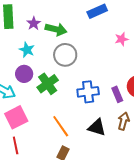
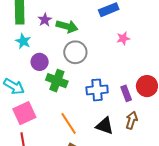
pink star: (122, 39) -> (123, 38), moved
cyan star: (27, 50) -> (23, 41), moved
purple circle: (24, 74) -> (40, 62), moved
green cross: (48, 84) -> (57, 81), turned -35

